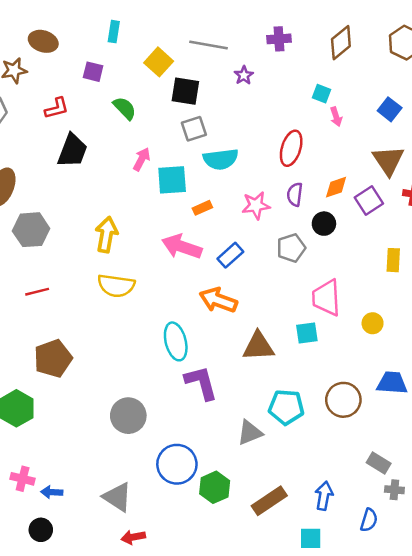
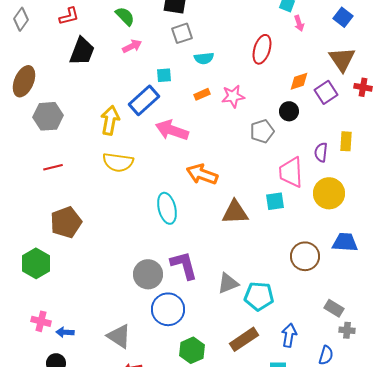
pink arrow: (142, 159) -> (132, 46), moved, turned 36
cyan semicircle: (221, 159) -> (204, 58), size x0.7
cyan square: (172, 180) -> (164, 75), size x0.6
purple semicircle: (295, 194) -> (321, 152), moved
orange rectangle: (202, 208) -> (202, 94), moved
blue rectangle: (230, 255) -> (144, 100), moved, size x1.4
yellow circle: (373, 323) -> (329, 193), size x1.8
purple L-shape: (201, 383) -> (184, 265), moved
cyan pentagon: (286, 407) -> (259, 296), moved
gray circle: (128, 416) -> (148, 274), moved
green hexagon: (215, 487) -> (192, 350), moved

